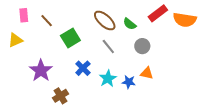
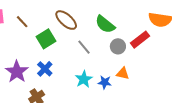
red rectangle: (158, 13) -> (140, 40), moved
brown ellipse: (105, 21) -> (66, 20), moved
green semicircle: (130, 24) -> (105, 24), size x1.5
blue cross: (83, 68) -> (45, 69), moved

